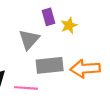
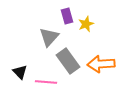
gray rectangle: (50, 65) -> (68, 61), turned 60

